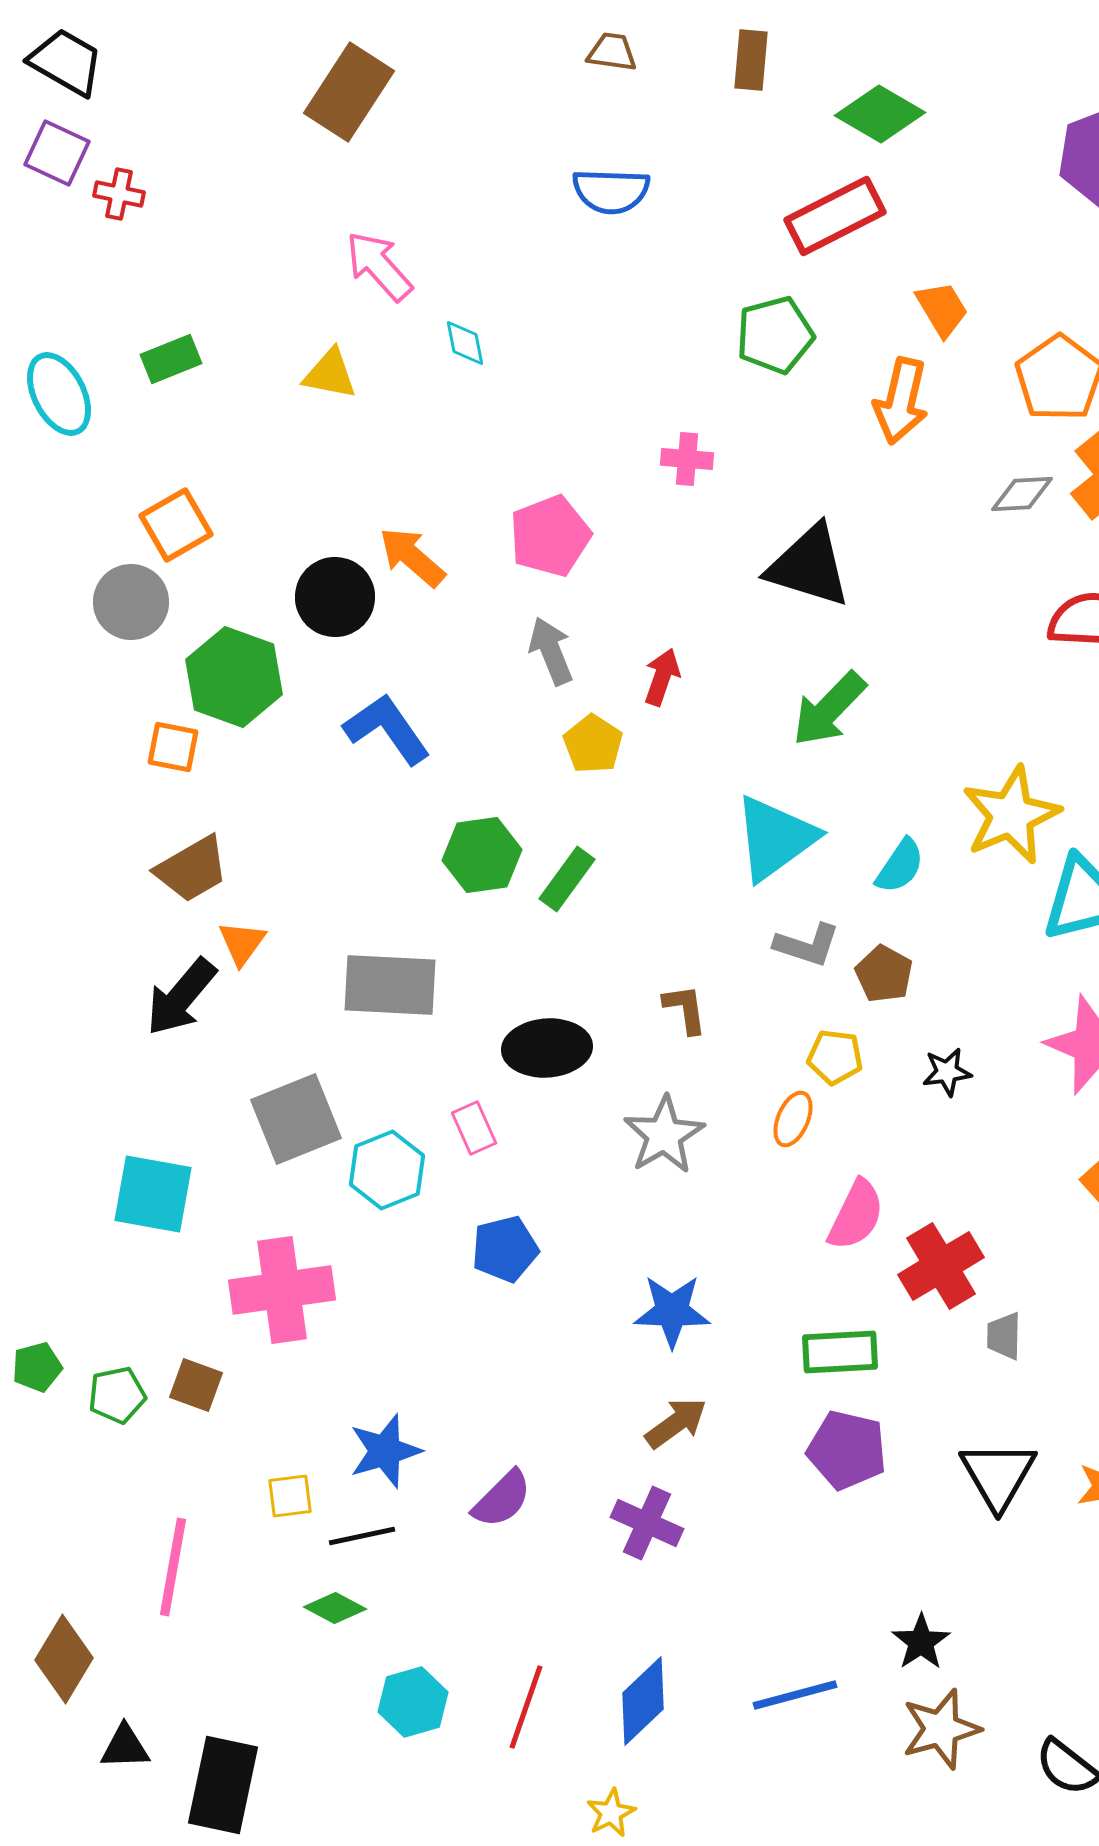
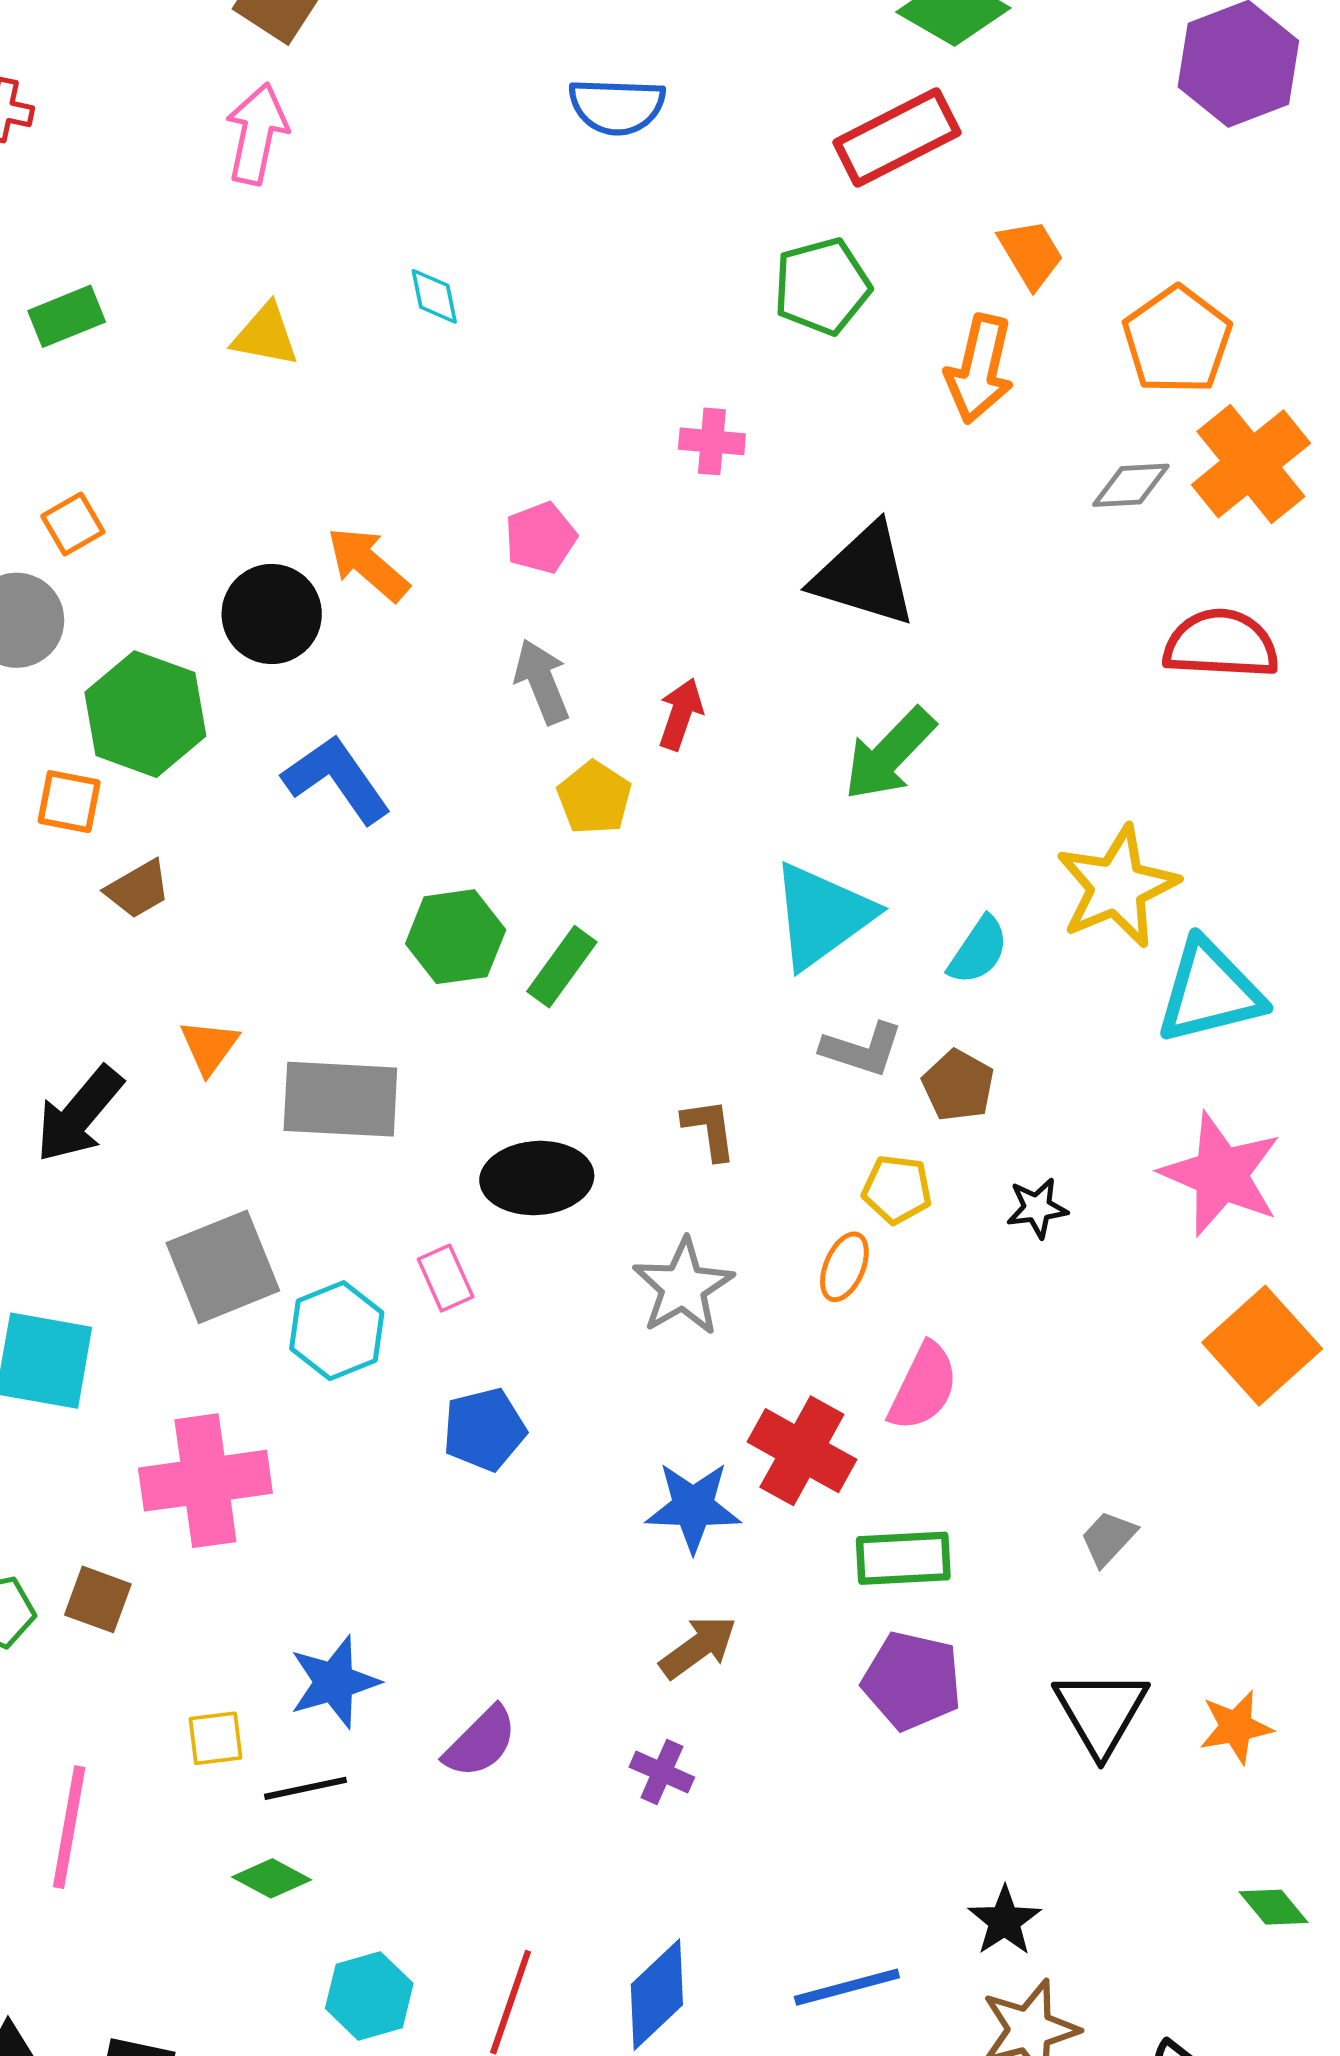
pink arrow: (379, 266) -> (257, 134), moved, turned 54
orange square: (176, 525) -> (73, 524), size x0.7
pink pentagon: (550, 536) -> (541, 538), size x0.7
brown trapezoid: (192, 869) -> (138, 889), moved, size x0.7
orange triangle: (242, 943) -> (209, 1047), moved
red cross: (941, 1266) -> (802, 1451), moved, turned -30
gray trapezoid: (1004, 1336) -> (1108, 1538), turned 42
purple cross: (647, 1523) -> (662, 1772), size x0.7

